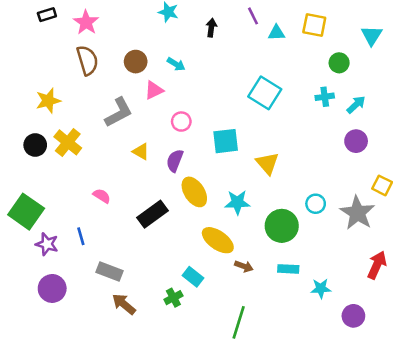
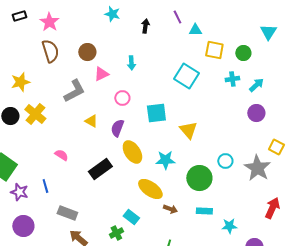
yellow square: (314, 25) -> (214, 50), moved
cyan arrow: (176, 64) -> (131, 63), moved, turned 56

